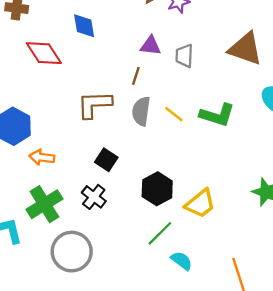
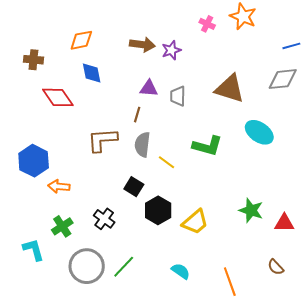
yellow line: (174, 114) -> (167, 162), moved
black square: (106, 160) -> (134, 187), moved
green cross: (44, 204) -> (62, 226), size x0.7
green line: (160, 233) -> (124, 267), moved

